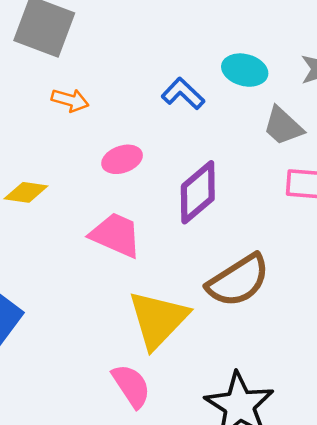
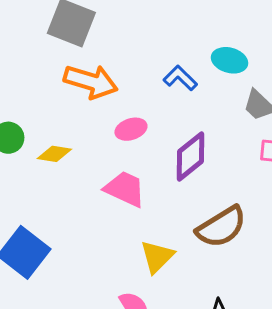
orange arrow: (70, 100) -> (91, 82), size x1.8
yellow triangle: (158, 319) -> (157, 257), size x0.7

